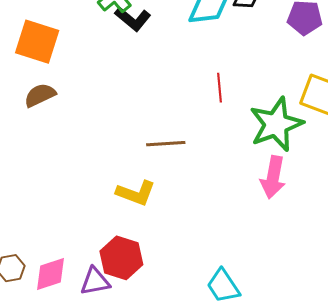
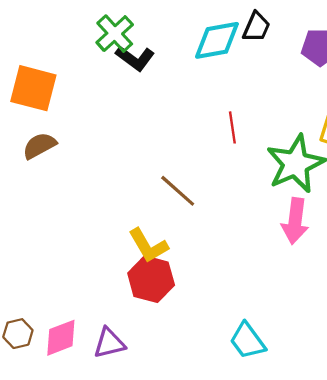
brown line: (166, 144) -> (178, 191), turned 48
yellow L-shape: (136, 193) -> (148, 246), turned 42
red hexagon: (121, 258) -> (151, 279), moved

